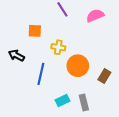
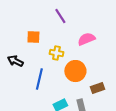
pink semicircle: (95, 16) -> (86, 39), moved
brown rectangle: (104, 76) -> (97, 88), moved, turned 40

